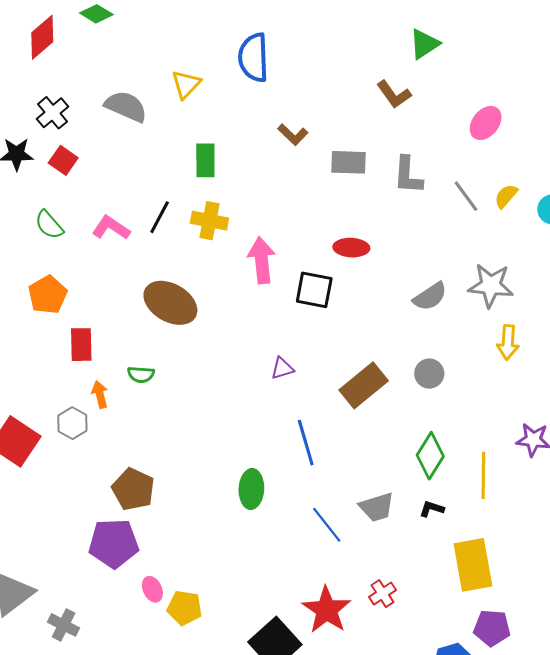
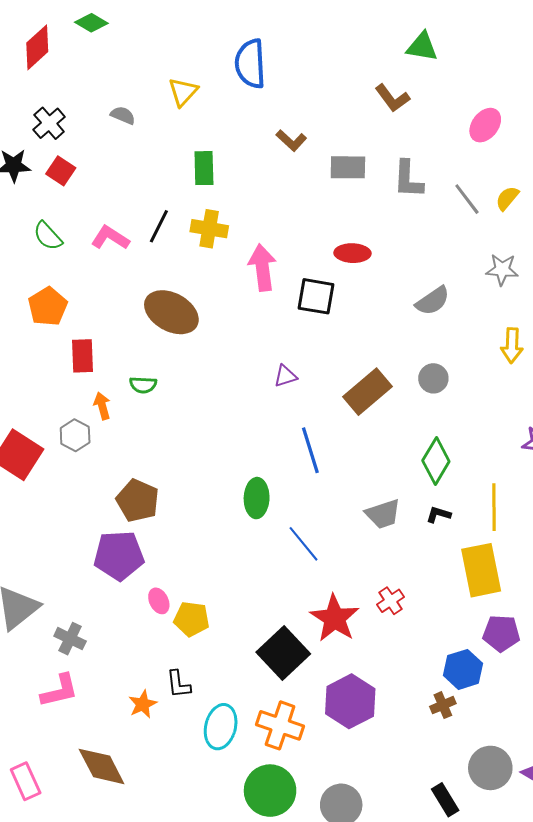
green triangle: (424, 44) -> (422, 47), turned 44
gray semicircle: (126, 106) -> (123, 115), size x0.6
gray star: (491, 285) -> (502, 270), moved, size x0.7
yellow line: (483, 475) -> (494, 507), moved
blue line: (327, 525) -> (304, 544), moved

